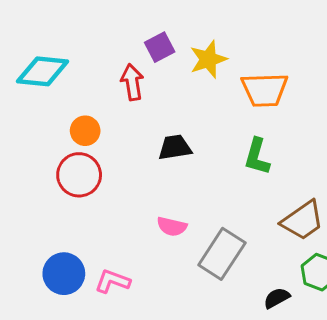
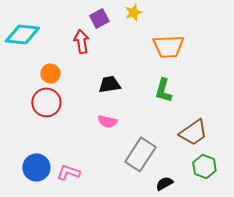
yellow star: (208, 59) -> (133, 12), moved, size x0.7
pink semicircle: (172, 227) -> (107, 121), moved
black semicircle: (277, 298) -> (164, 183), moved

